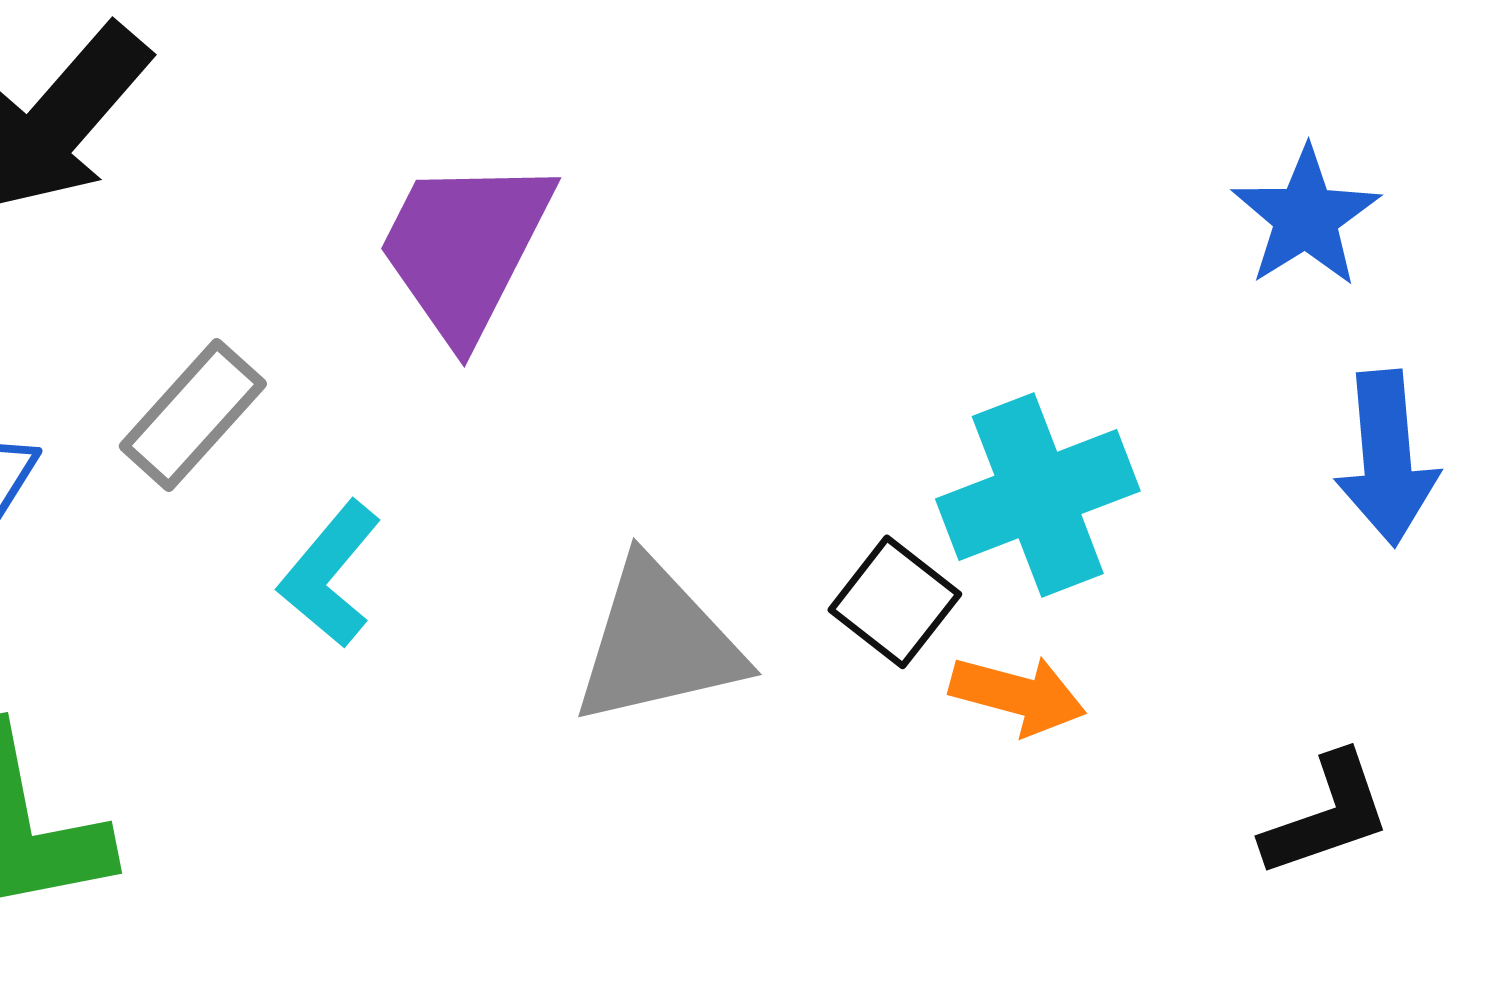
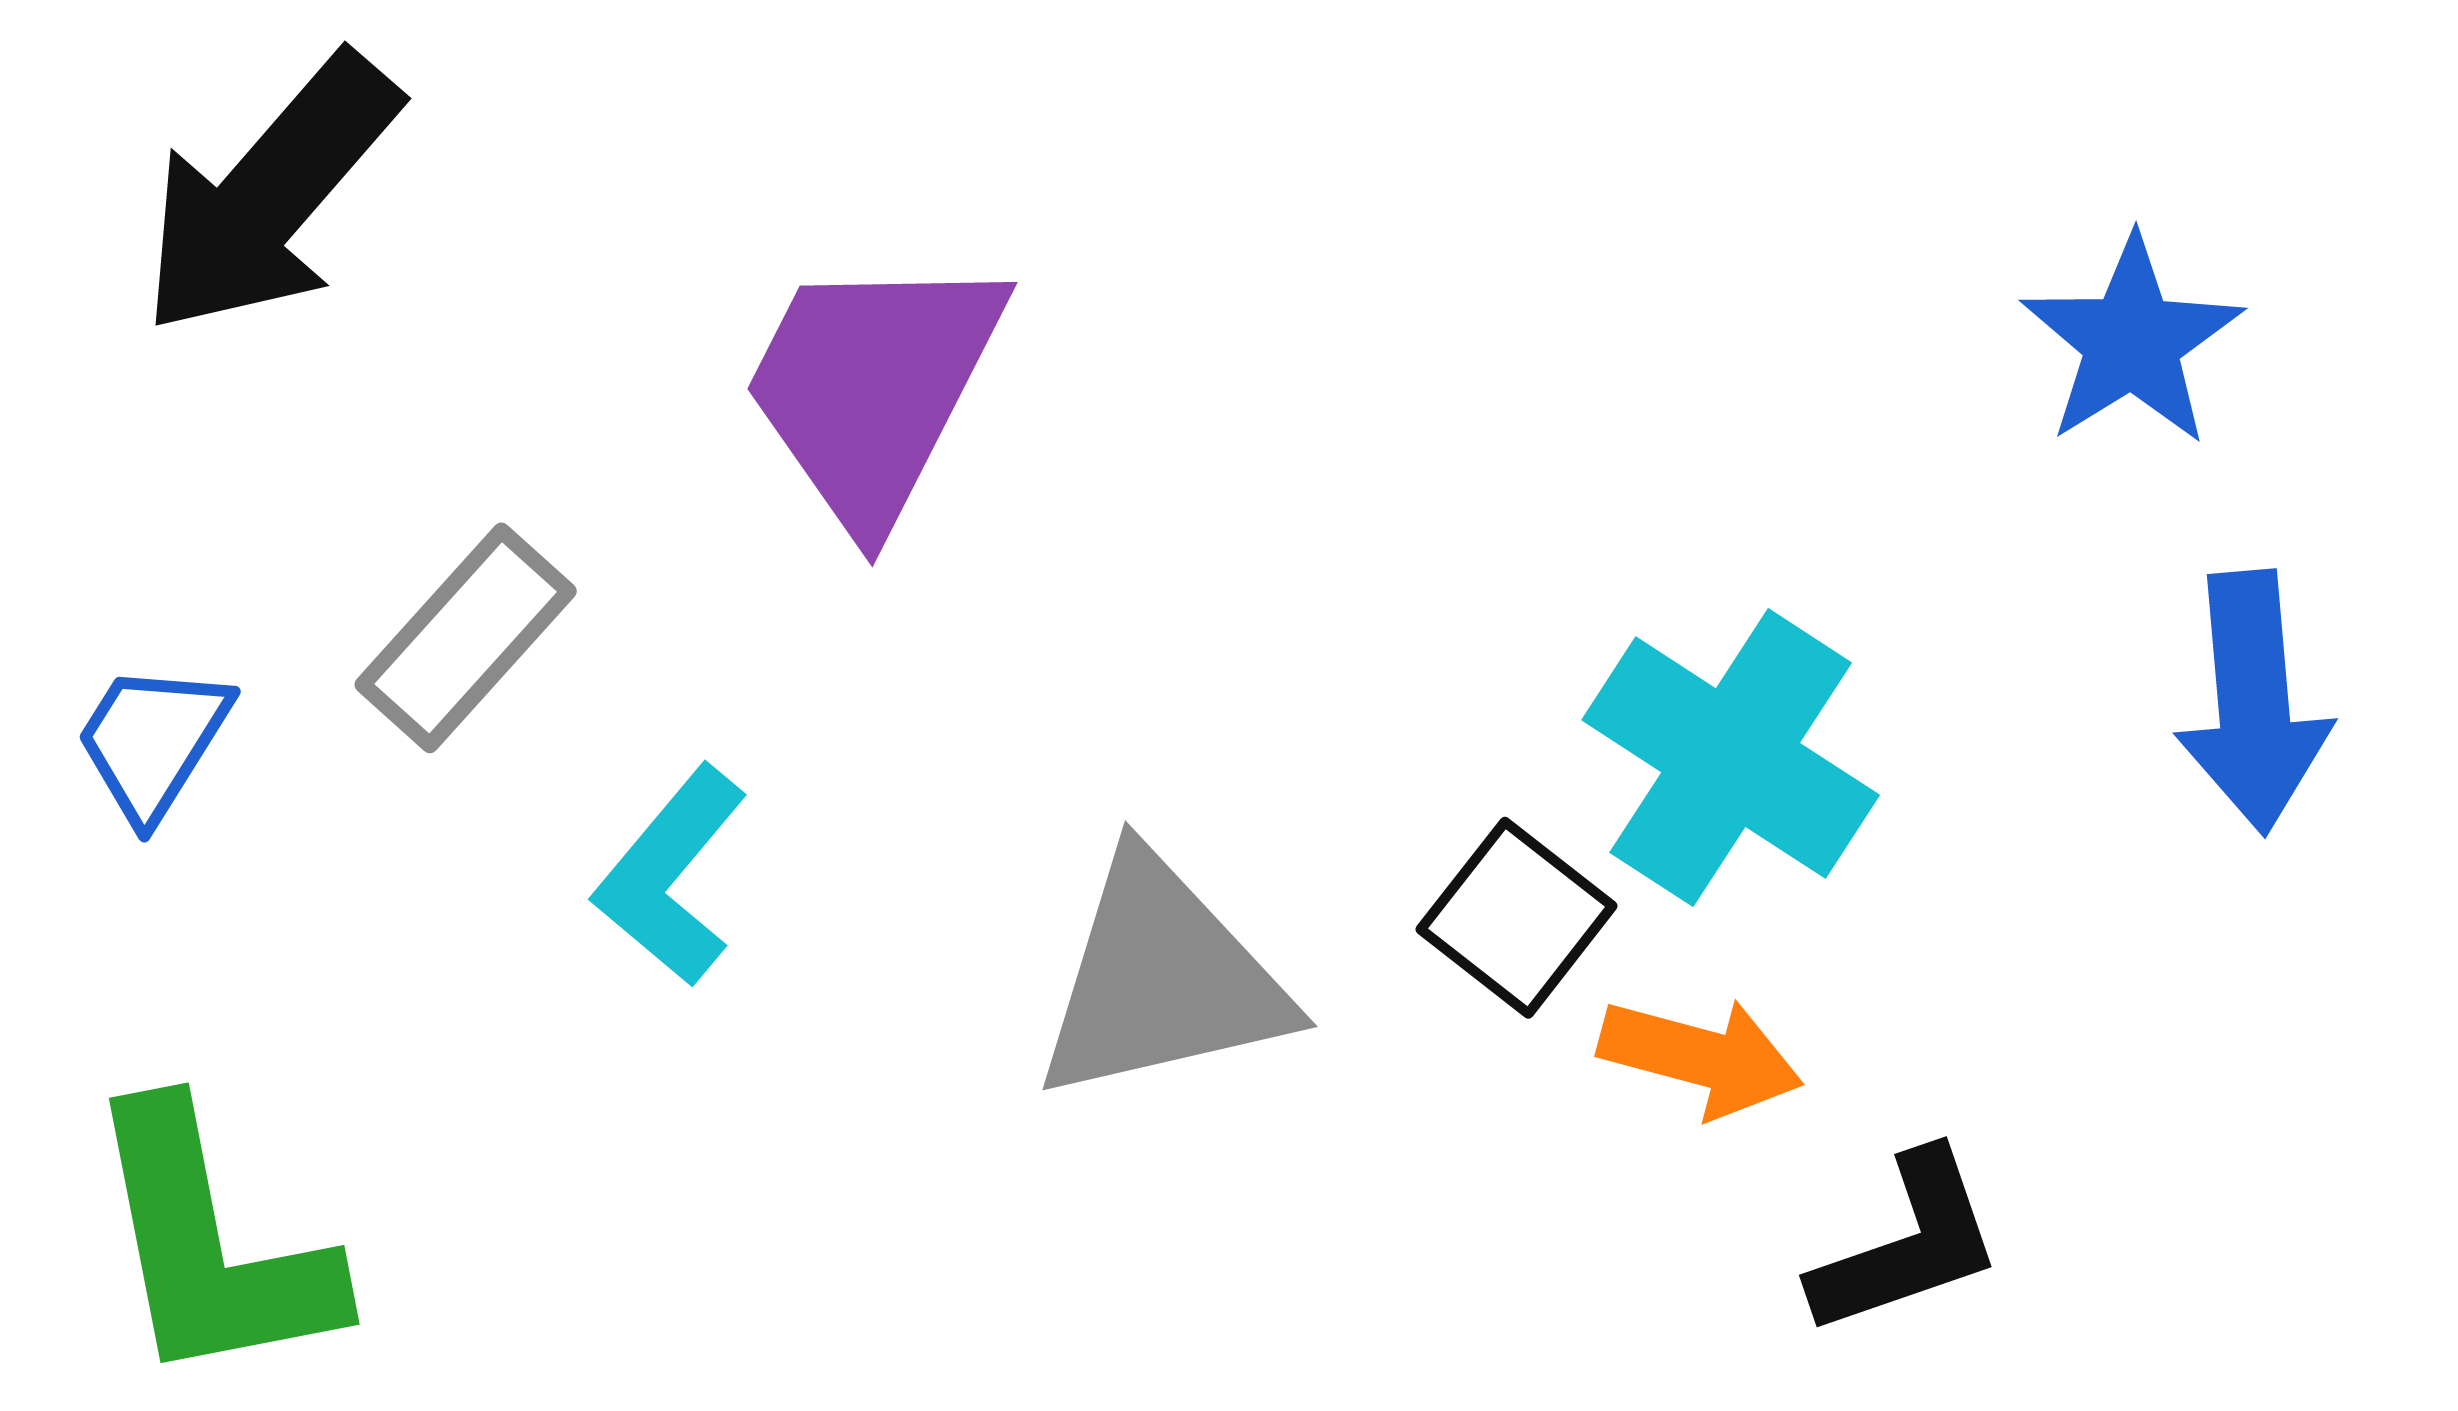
cyan cross: (1038, 495) -> (1731, 758), turned -36
black L-shape: (1327, 815) -> (1907, 1244), moved

